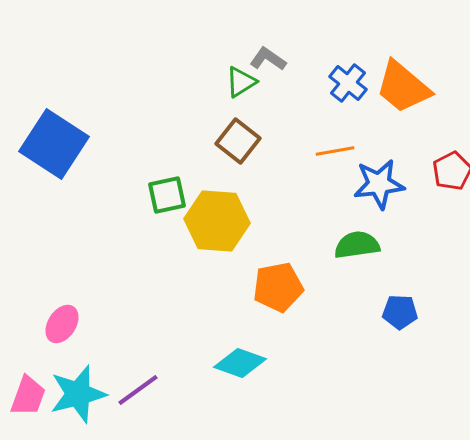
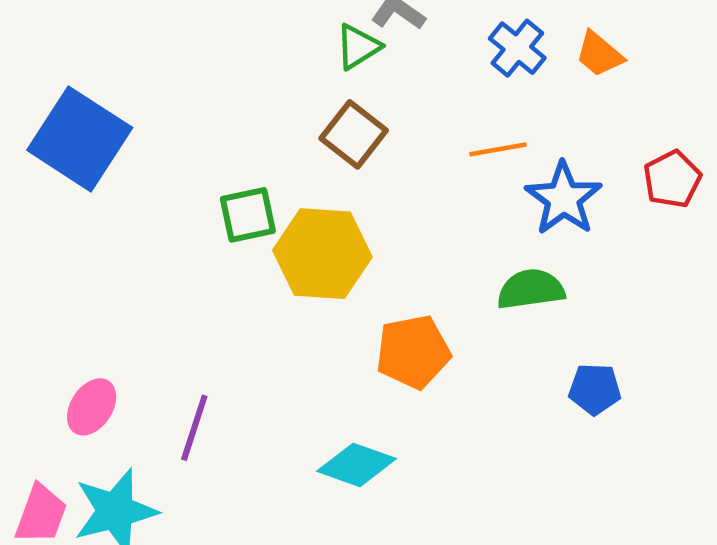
orange trapezoid: (403, 87) -> (599, 54), size x0.6
blue star: (379, 184) -> (563, 198), turned -30
purple line: (138, 390) -> (194, 428), moved, turned -36

